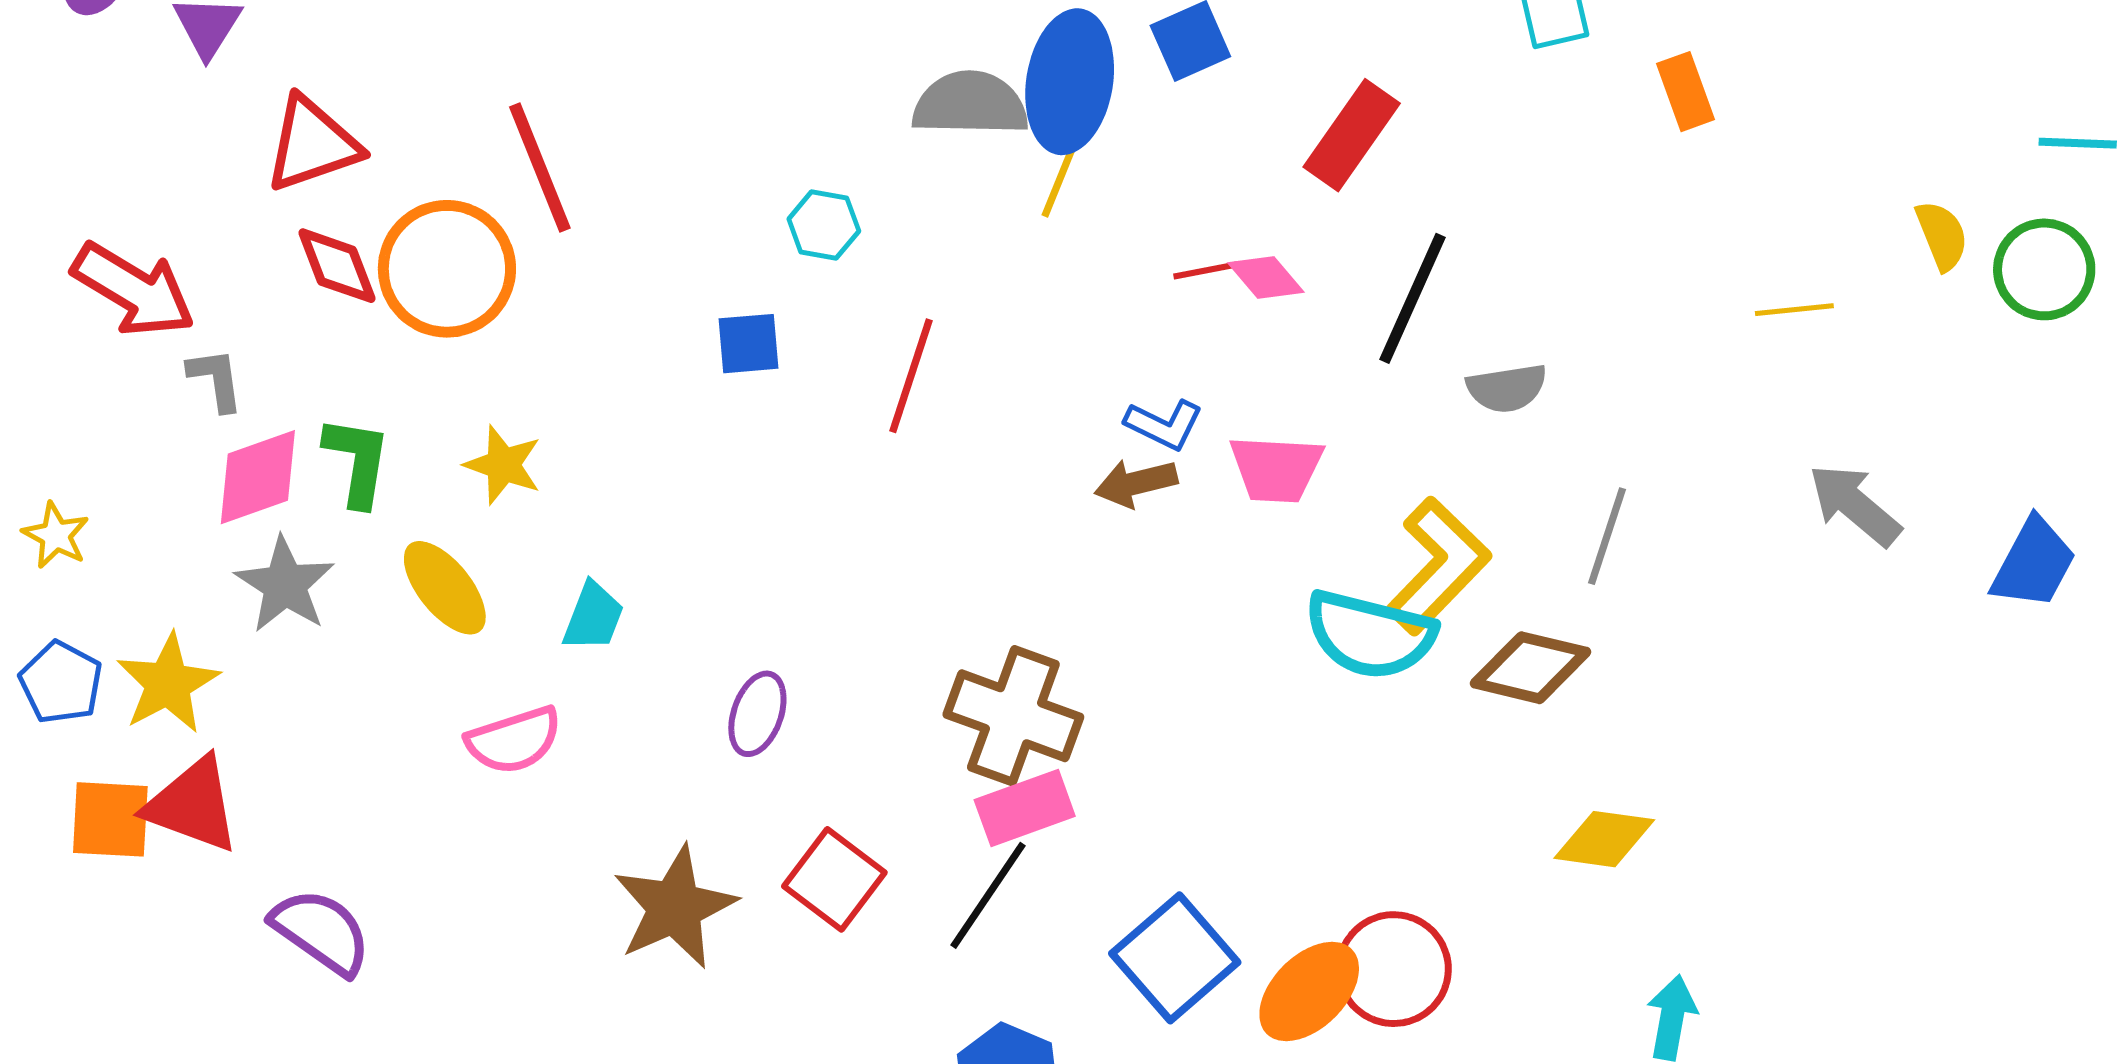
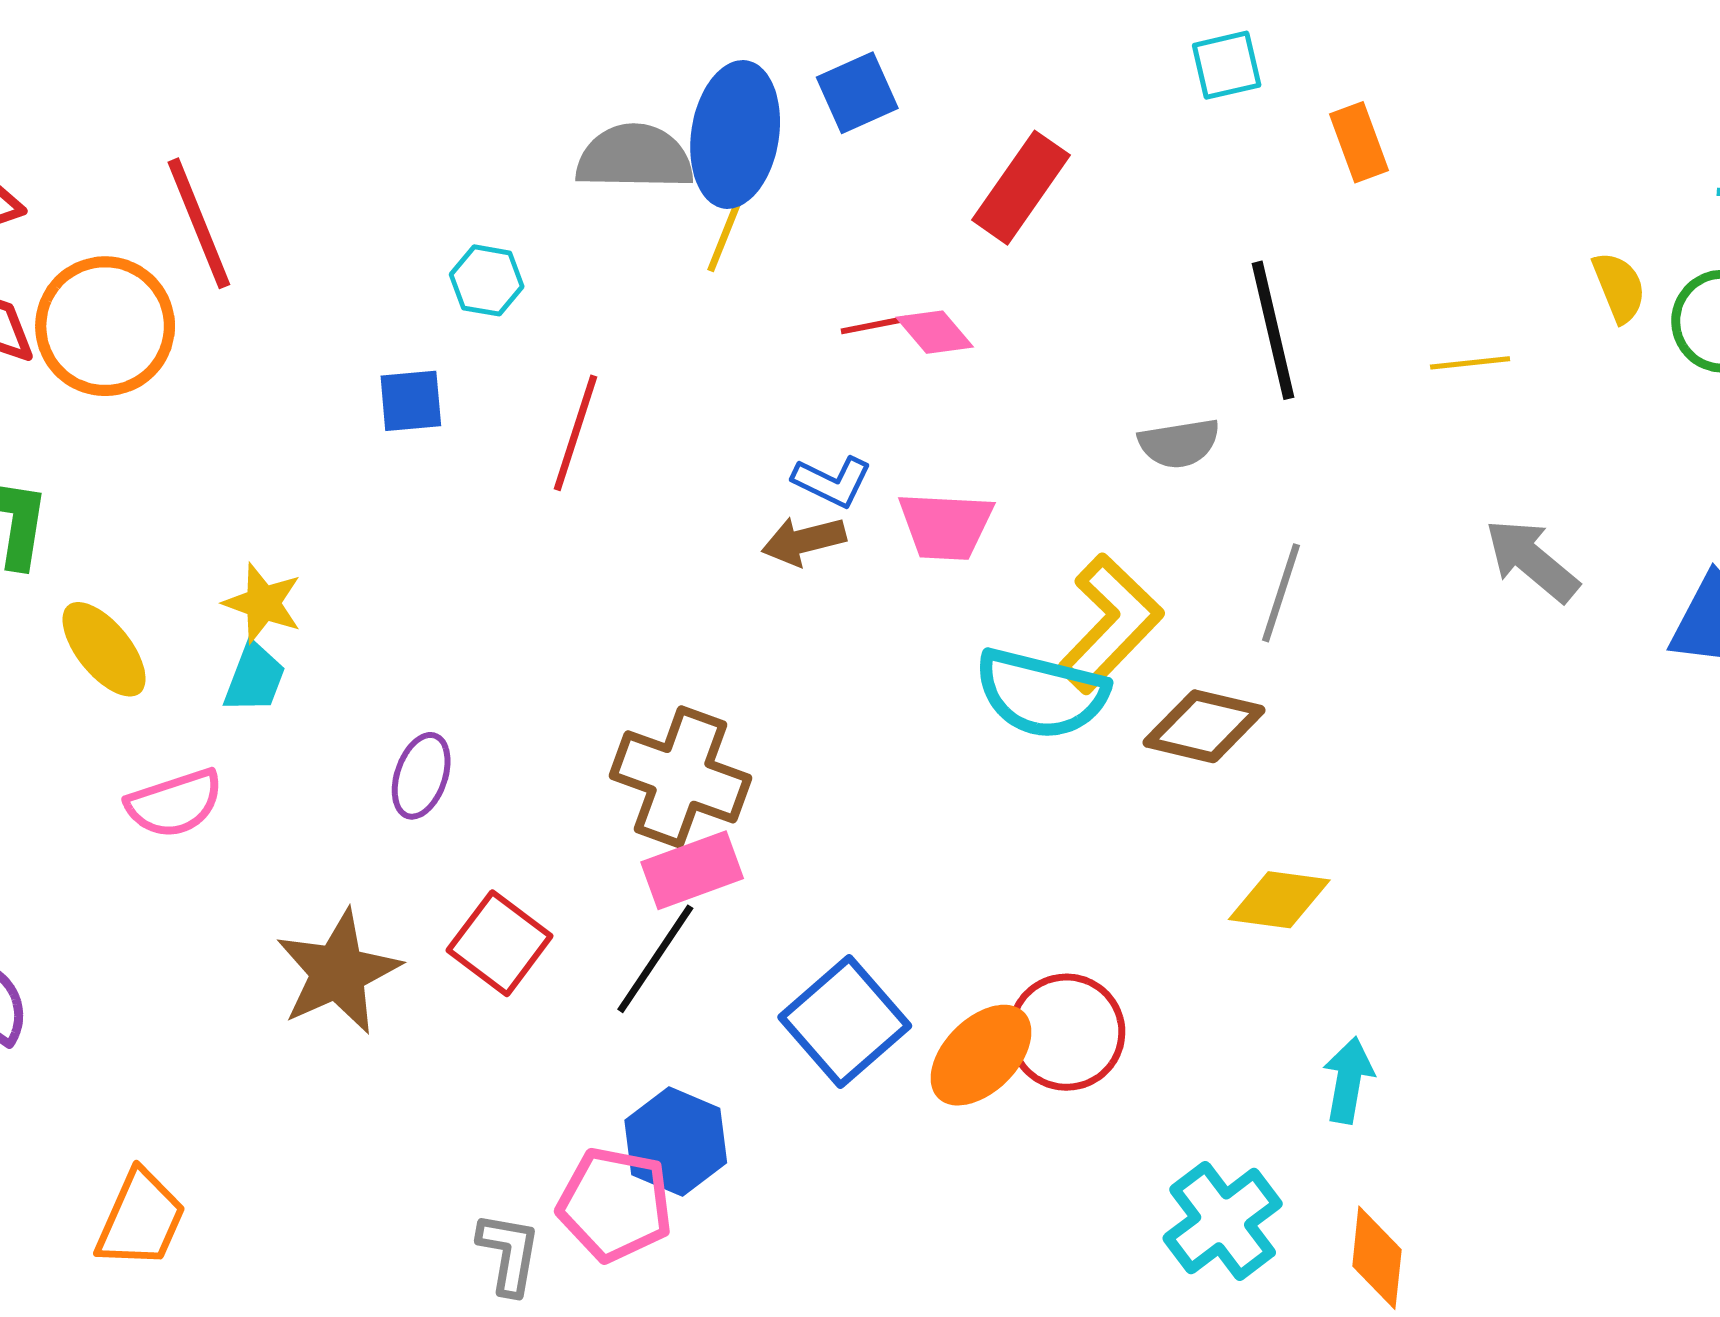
black line: (1413, 298) -> (1273, 330), moved, turned -37
yellow star: (503, 465) -> (263, 603), moved

